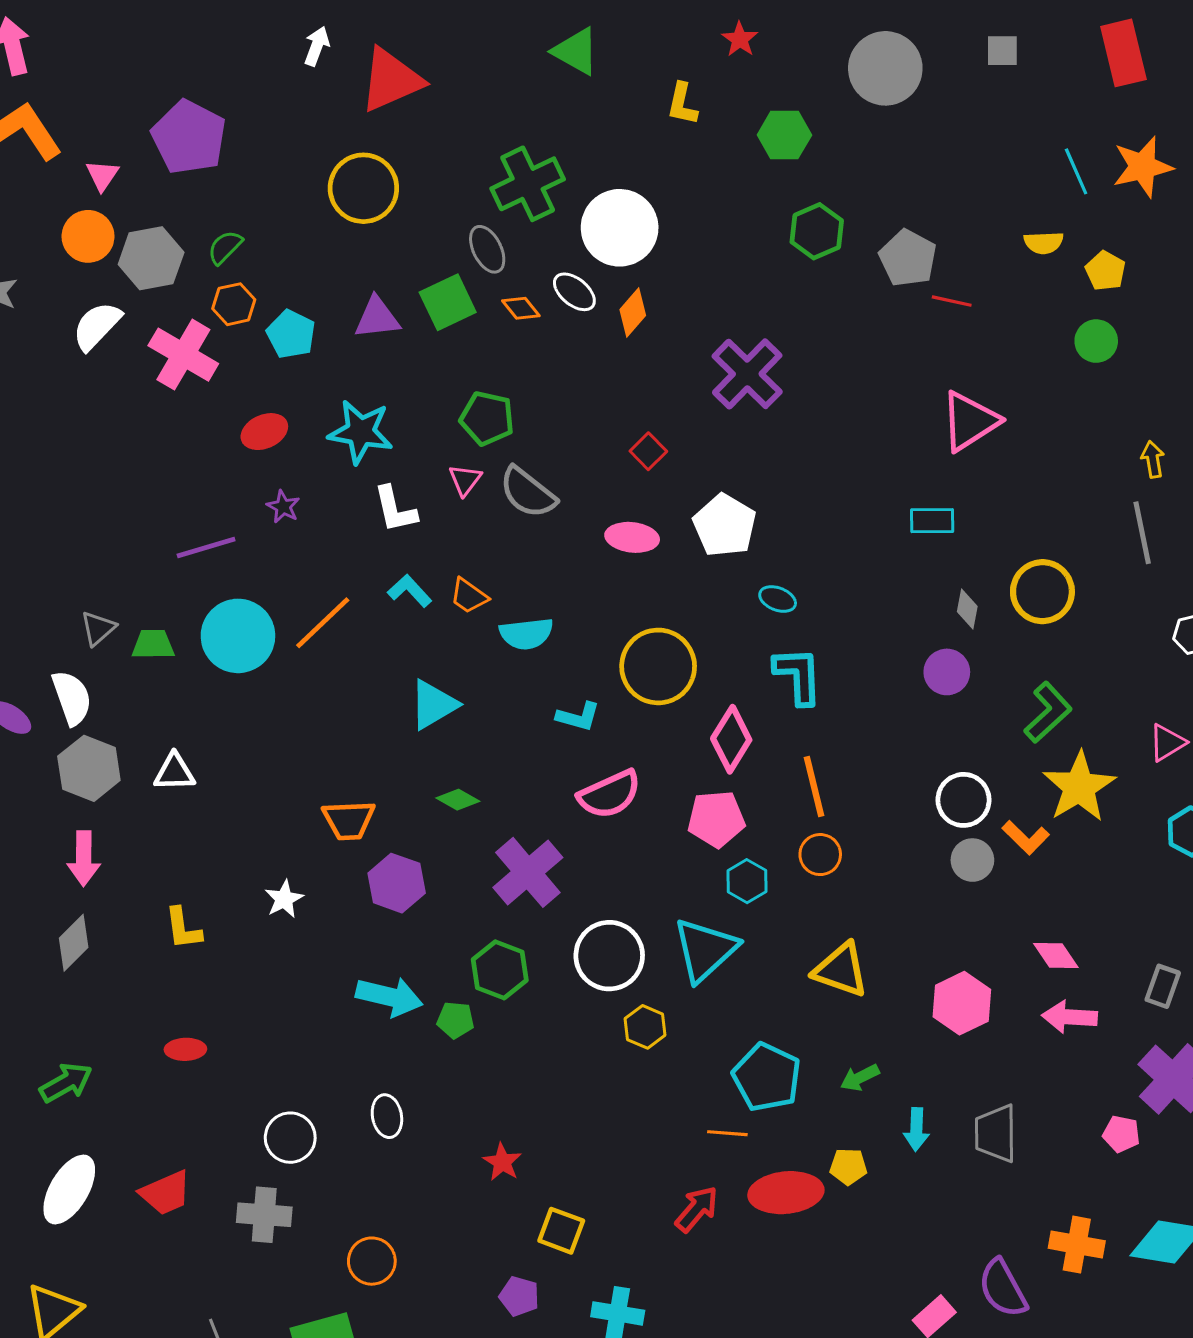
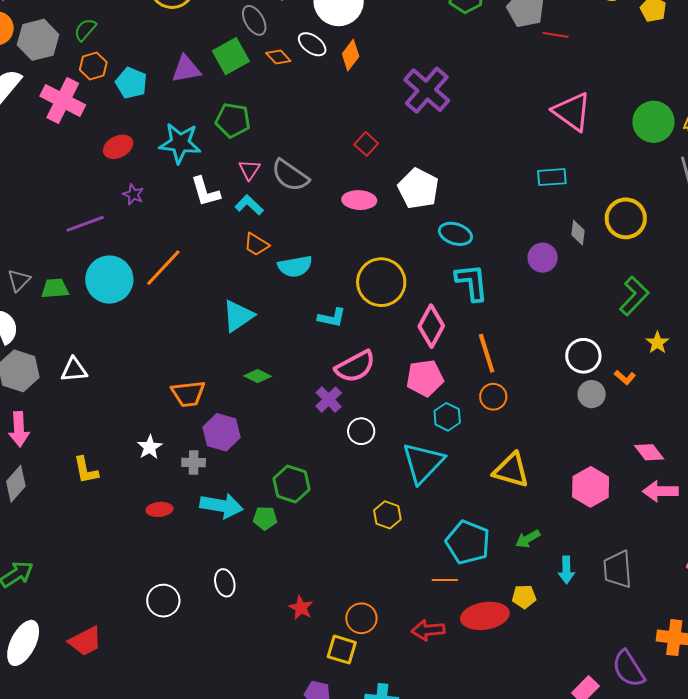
green circle: (1096, 341) -> (654, 122), moved, size x1.5
green pentagon: (487, 418) -> (233, 120), moved
pink triangle: (970, 421) -> (572, 112), turned -48
cyan L-shape: (410, 591) -> (249, 205), moved
cyan ellipse: (778, 599) -> (455, 234), size x1.4
purple circle: (947, 672) -> (543, 258), moved
yellow star: (1079, 787) -> (657, 343), size x0.5
orange L-shape: (1026, 837) -> (625, 377), size x0.7
purple cross: (528, 872) -> (329, 400), moved, size x0.6
white circle: (609, 956) -> (361, 431), moved, size x0.6
red ellipse: (185, 1049) -> (159, 509), moved
red arrow: (697, 1209) -> (428, 630), turned -132
gray cross: (264, 1215) -> (194, 462), moved, size x0.7
orange circle: (372, 1261) -> (361, 618), moved

